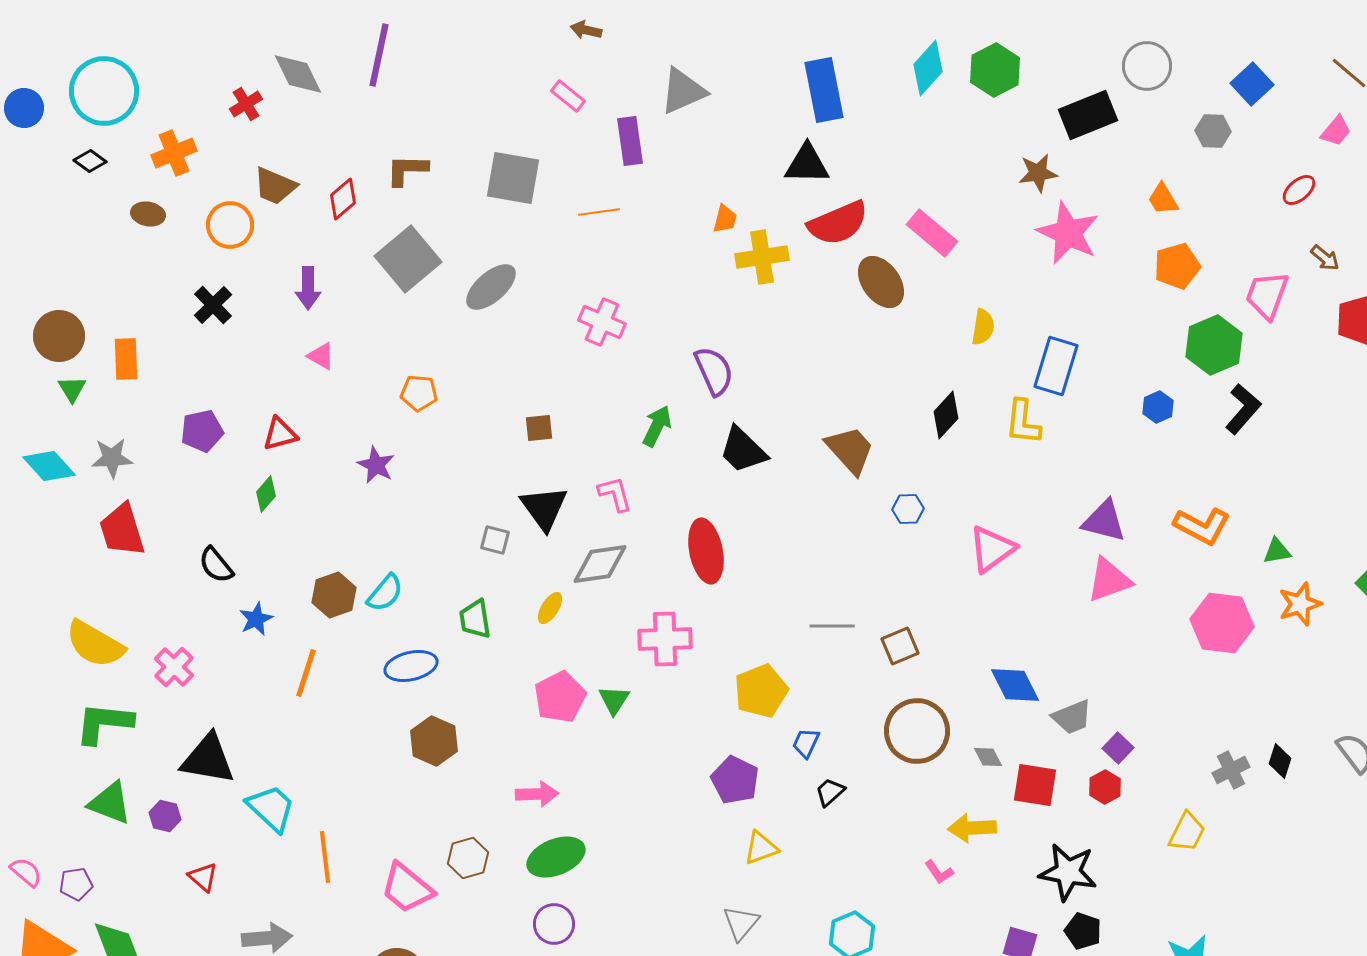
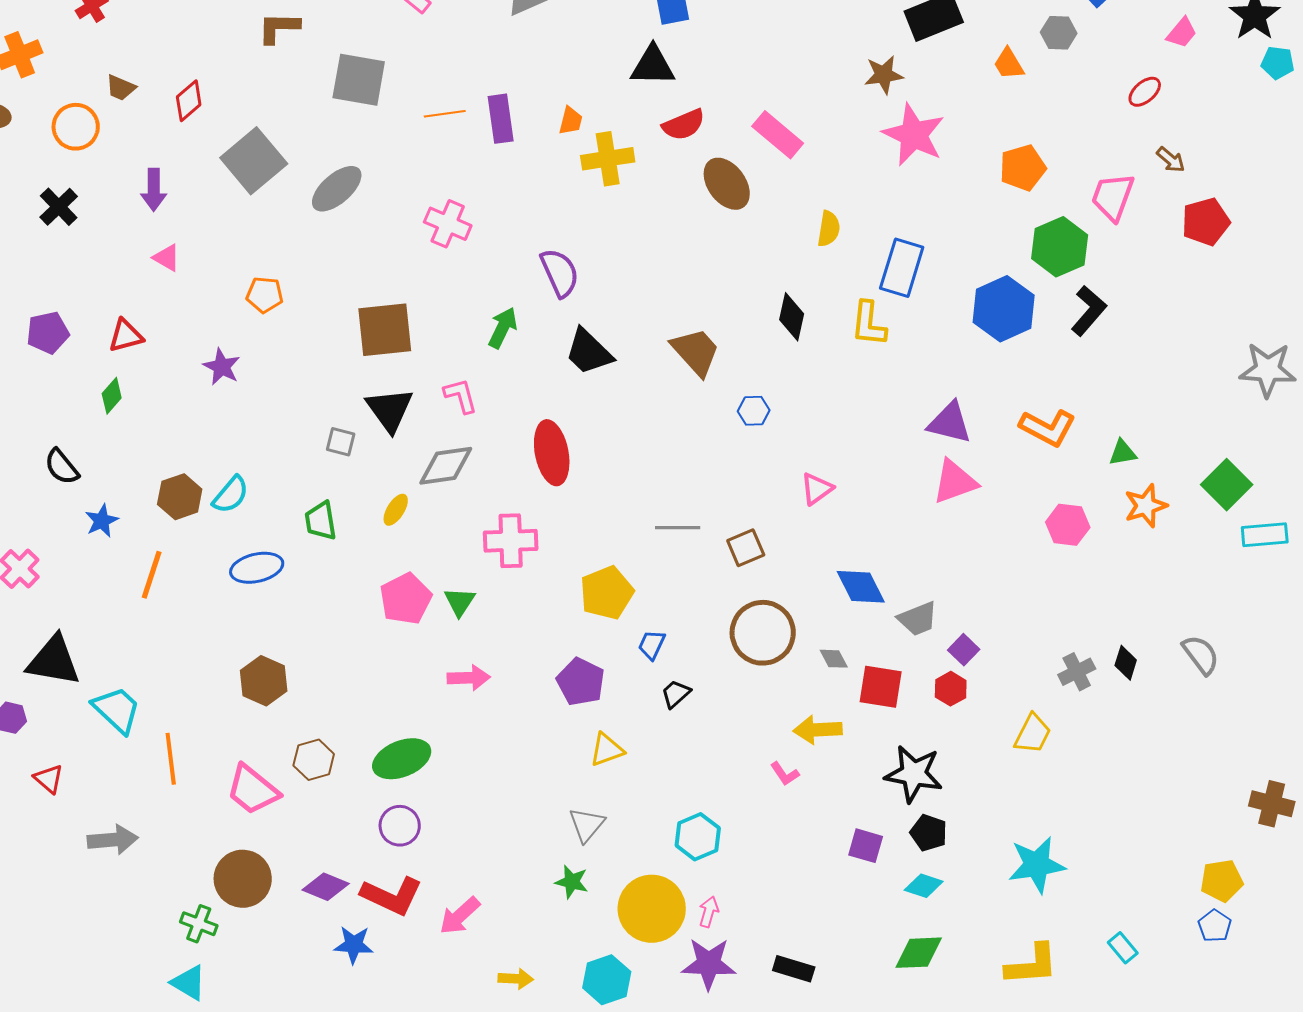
purple rectangle: (630, 141) -> (501, 119), moved
brown L-shape: (407, 170) -> (279, 28), moved
brown trapezoid: (275, 186) -> (121, 88), size x0.7
orange trapezoid: (1163, 199) -> (1009, 64), moved
red semicircle: (838, 223) -> (684, 125), size x0.7
blue hexagon: (1158, 407) -> (1004, 309), size x2.0
black diamond: (946, 415) -> (792, 317), turned -30
brown square: (539, 428) -> (385, 330), size x2.0
pink triangle: (992, 549) -> (817, 489), moved, size x0.7
pink hexagon: (1222, 623) -> (1068, 525), size x0.7
brown hexagon: (434, 741) -> (264, 681), moved
pink arrow: (537, 794) -> (469, 678), moved

